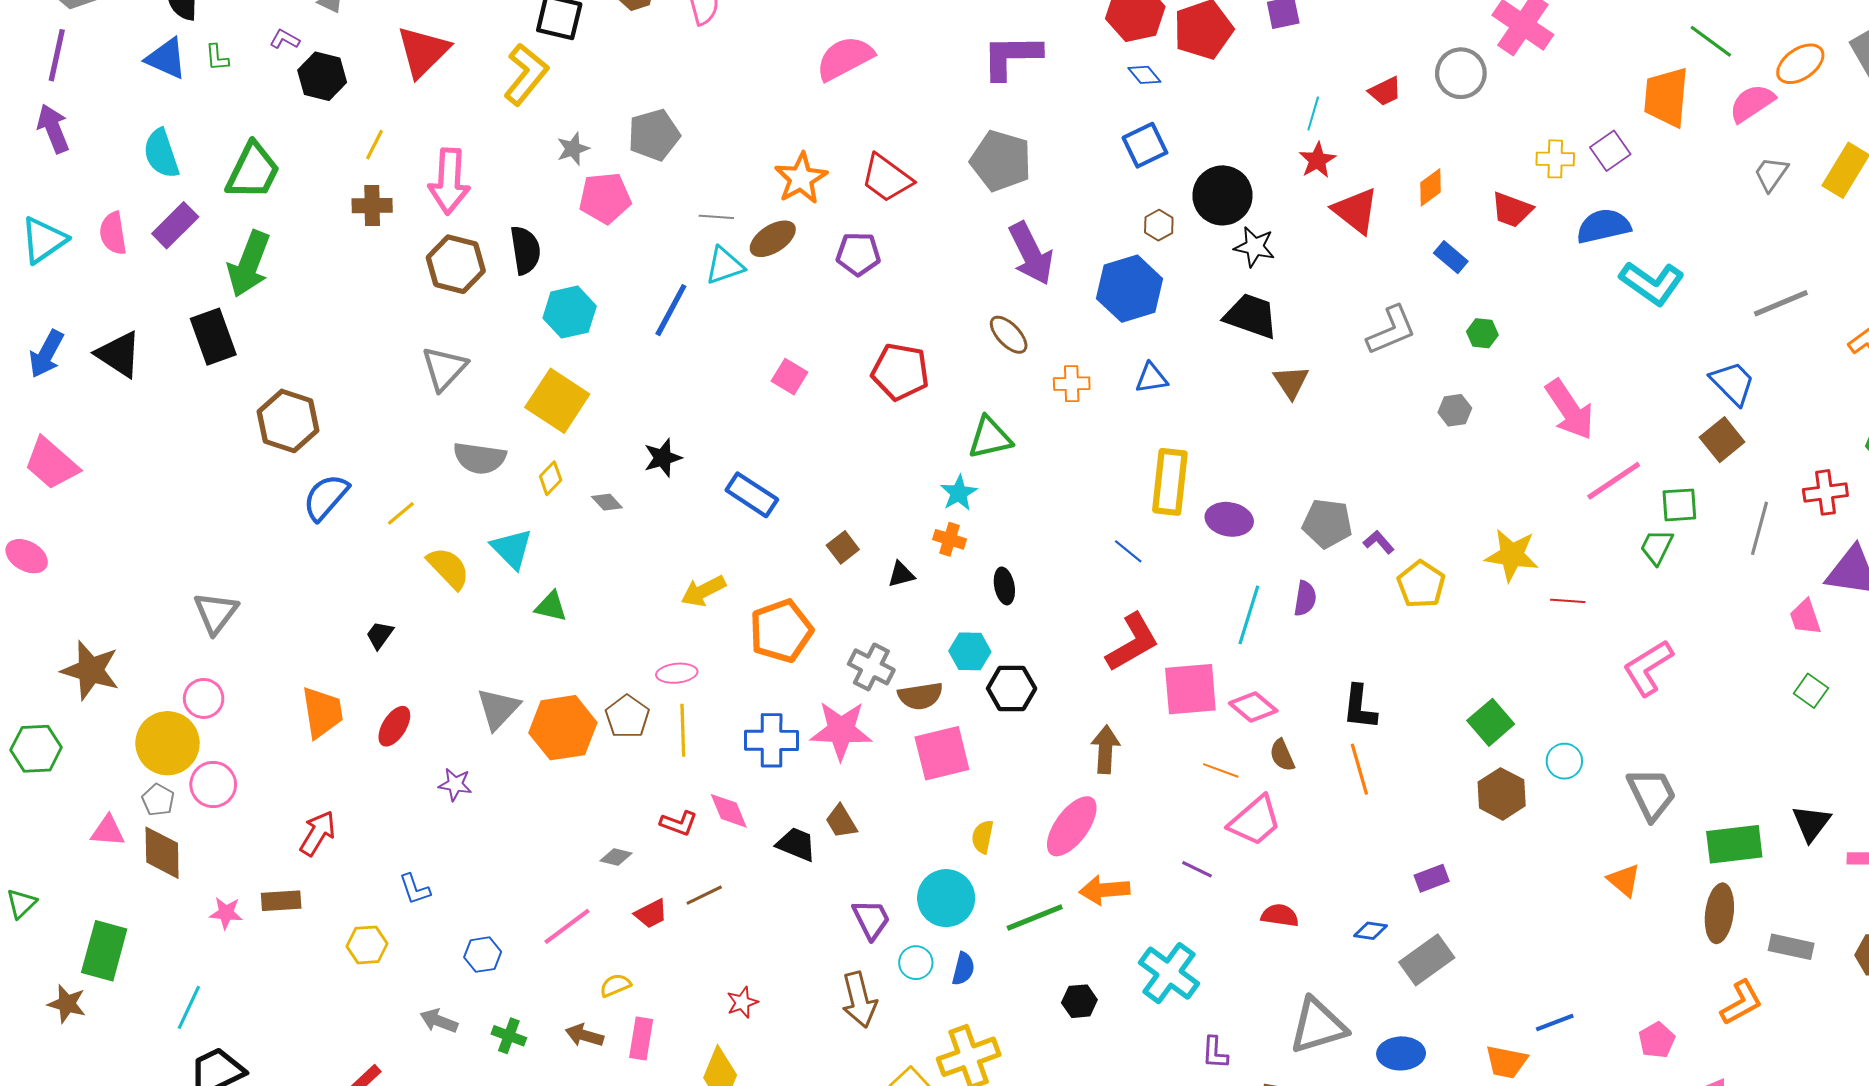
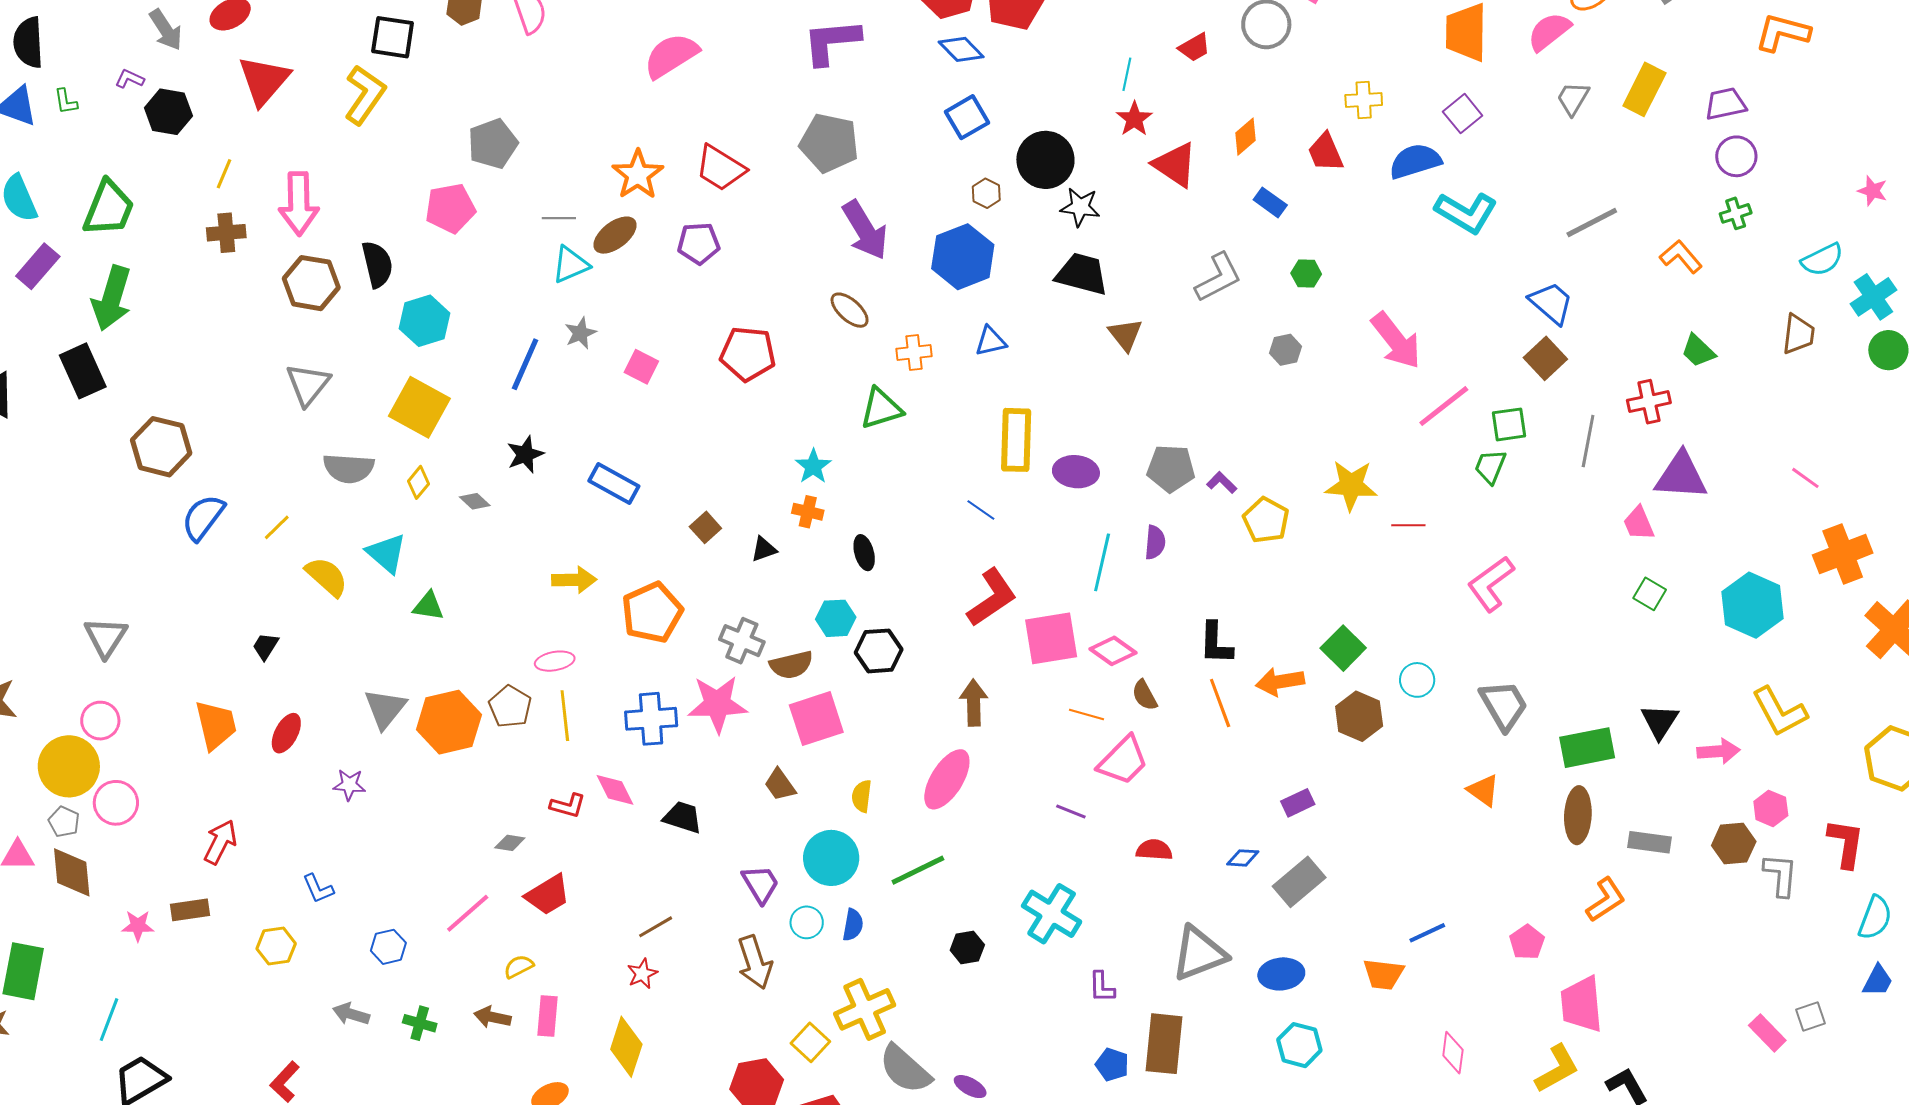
blue diamond: (1144, 75) -> (961, 49), size x1.4
gray star: (573, 149) -> (580, 333), moved
purple square: (1610, 151) -> (1463, 114), moved
red trapezoid: (1512, 210) -> (1325, 152), turned 51
blue line: (671, 310) -> (525, 364), moved
green triangle: (990, 438) -> (881, 408), moved
yellow arrow: (703, 591) -> (574, 580), turned -150
brown trapezoid: (841, 821) -> (780, 785), moved
orange arrow: (1105, 890) -> (1280, 682), moved
brown line: (704, 895) -> (656, 927), moved
red trapezoid: (651, 914) -> (548, 895), size x1.4

